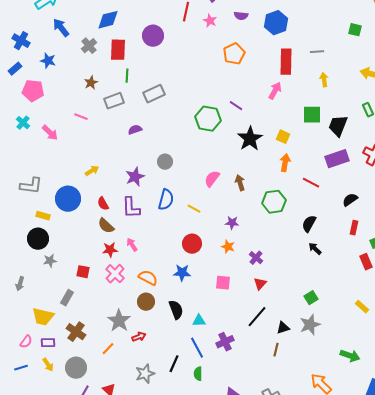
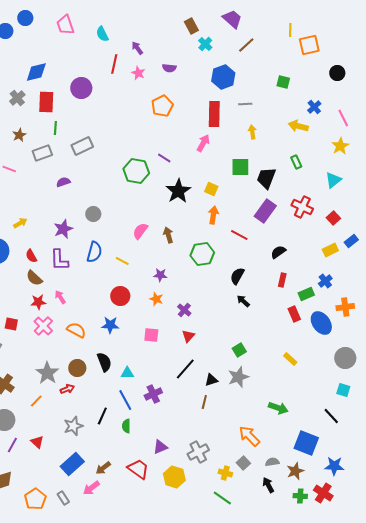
blue hexagon: (276, 23) -> (223, 77), moved
purple rectangle: (337, 159) -> (265, 211), turned -35
brown circle: (146, 302) -> (77, 368), moved

